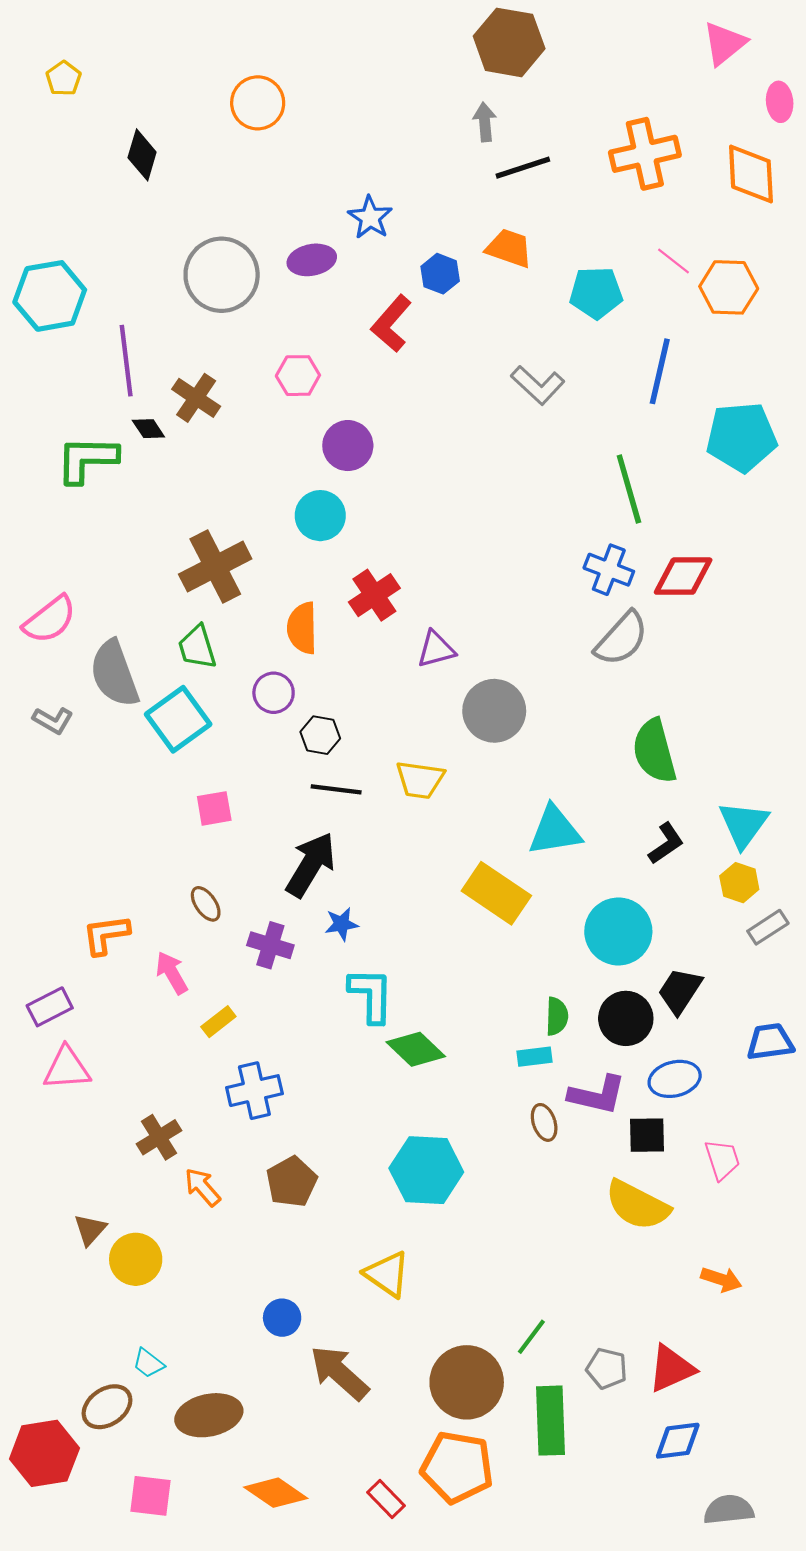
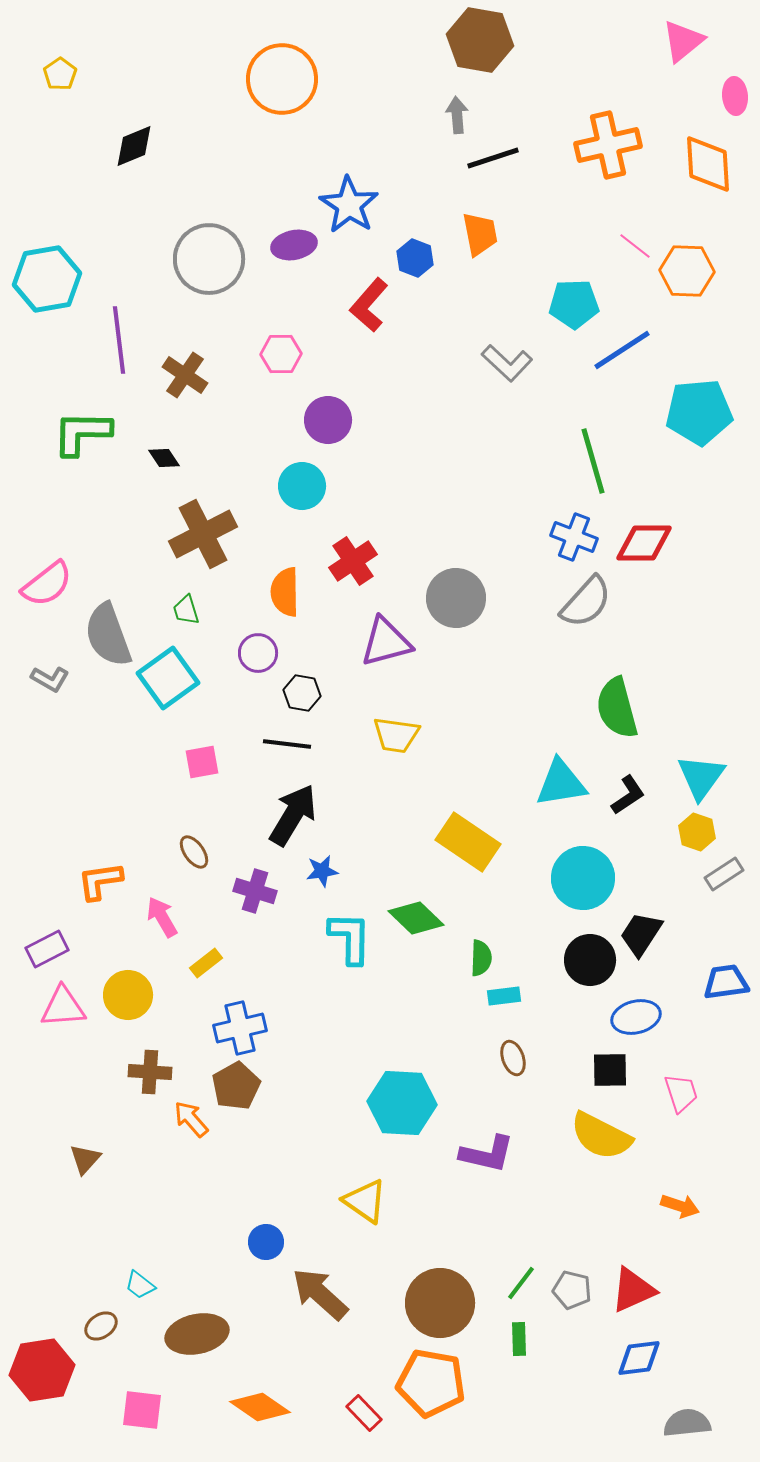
orange circle: (258, 103) -> (282, 79), moved, size x1.4
black diamond: (142, 155) -> (134, 146), turned 51
blue star: (370, 217) -> (349, 205), size x1.4
orange trapezoid: (509, 248) -> (480, 234), turned 60
cyan pentagon: (596, 293) -> (574, 304), moved
blue line: (660, 371) -> (622, 350), turned 44
black diamond: (148, 429) -> (164, 458), moved
green trapezoid: (197, 647) -> (186, 610), size x0.7
purple triangle: (436, 649) -> (386, 642), moved, size x1.4
gray circle: (494, 711) -> (456, 598), moved
black line: (336, 789) -> (287, 744), moved
cyan triangle: (555, 831) -> (561, 783), moved
green semicircle: (557, 1016) -> (481, 958), moved
green diamond: (416, 1049) -> (416, 918), moved
purple L-shape: (597, 1095) -> (487, 1154), moved
brown cross: (159, 1137) -> (150, 1072), turned 36
brown pentagon: (292, 1182) -> (236, 1086), moved
yellow circle: (136, 1259) -> (128, 995), moved
green line: (531, 1337) -> (521, 1283), moved
brown ellipse: (107, 1407) -> (101, 1326), size x0.7
green rectangle: (550, 1421) -> (519, 1339), size x0.5

